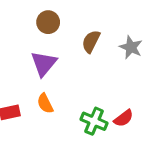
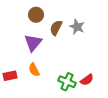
brown semicircle: (91, 41) -> (56, 28), moved
gray star: (131, 47) -> (77, 27), moved

